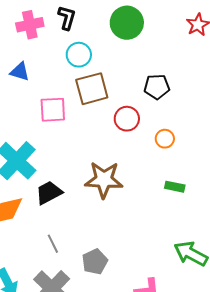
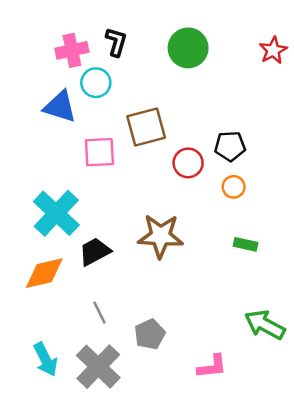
cyan circle: (79, 55) -> (96, 83), moved
blue triangle: (20, 72) -> (60, 107), size x1.4
black pentagon: (157, 87) -> (230, 146), moved

